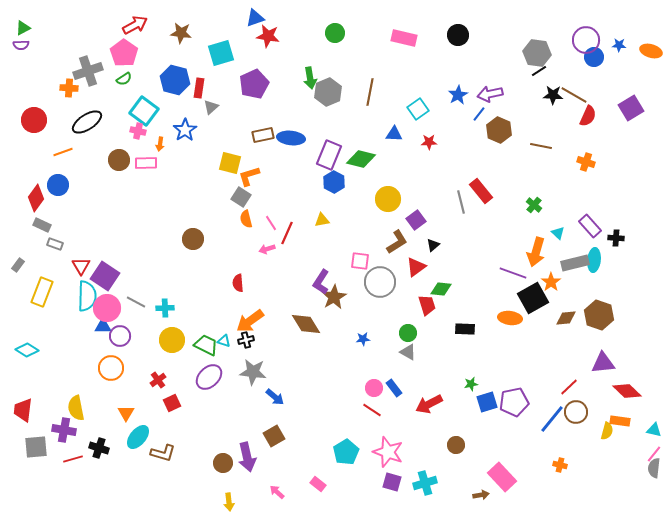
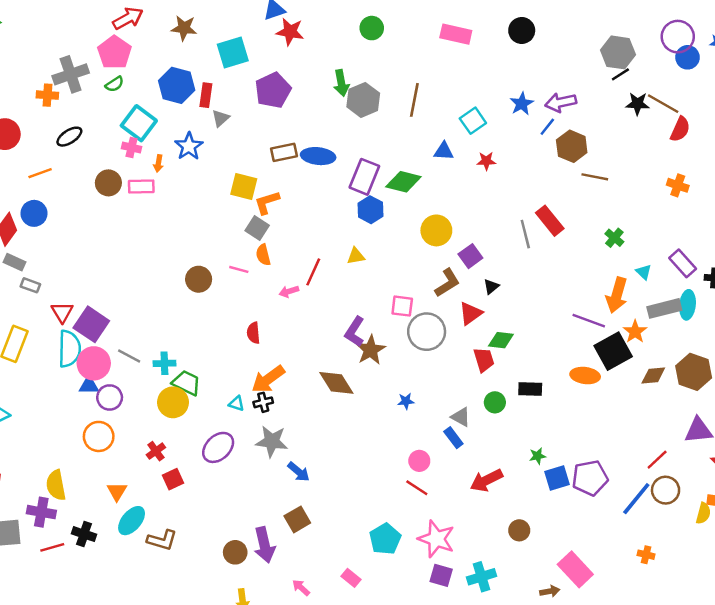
black ellipse: (87, 122) -> (69, 137), size x0.7
brown line: (541, 146) -> (595, 177), moved
pink line: (271, 223) -> (239, 269), moved, turned -42
green circle: (408, 333) -> (495, 402), moved
green trapezoid: (206, 345) -> (186, 383), moved
blue rectangle: (394, 388) -> (453, 438), moved

